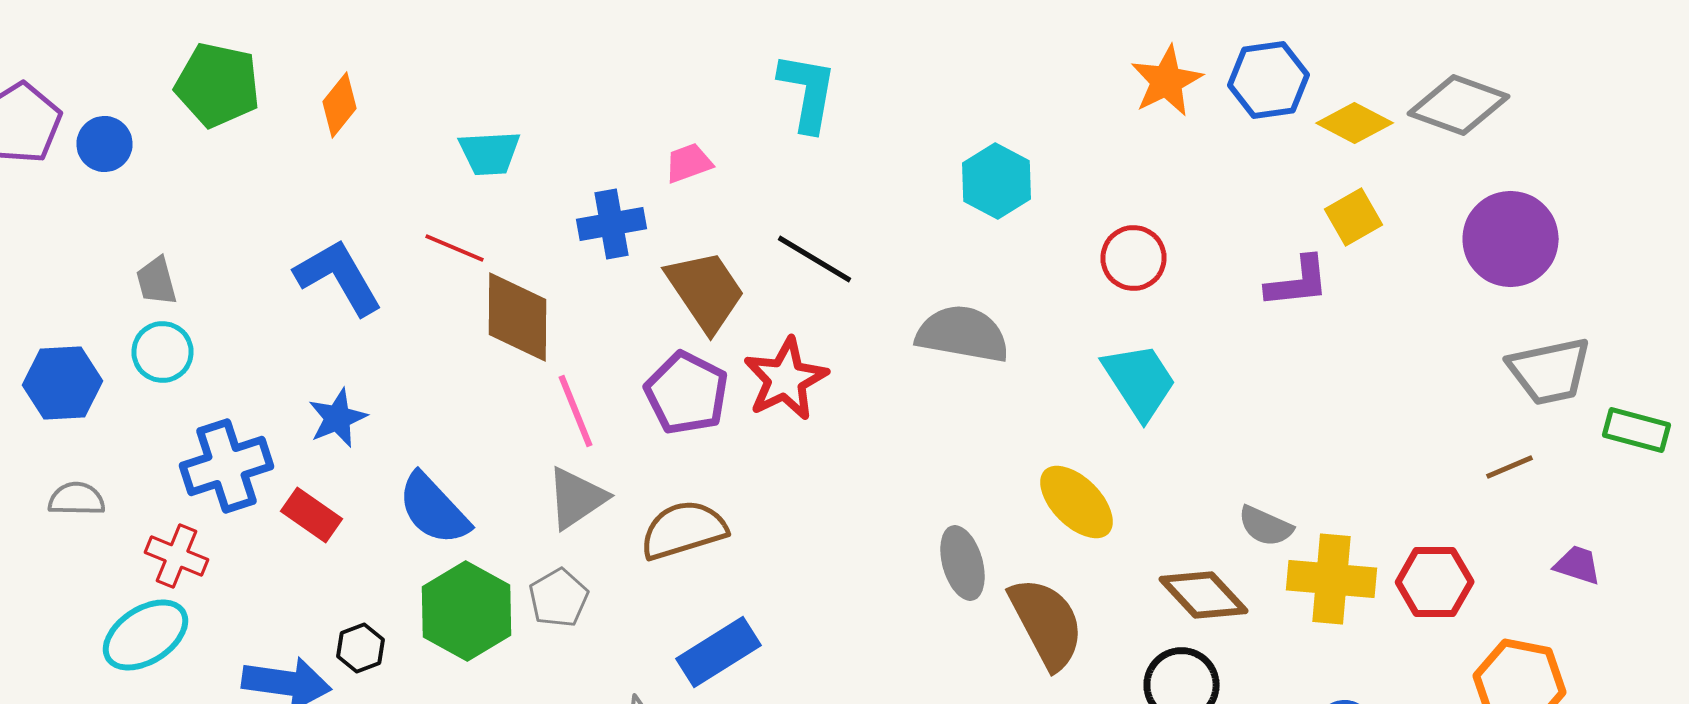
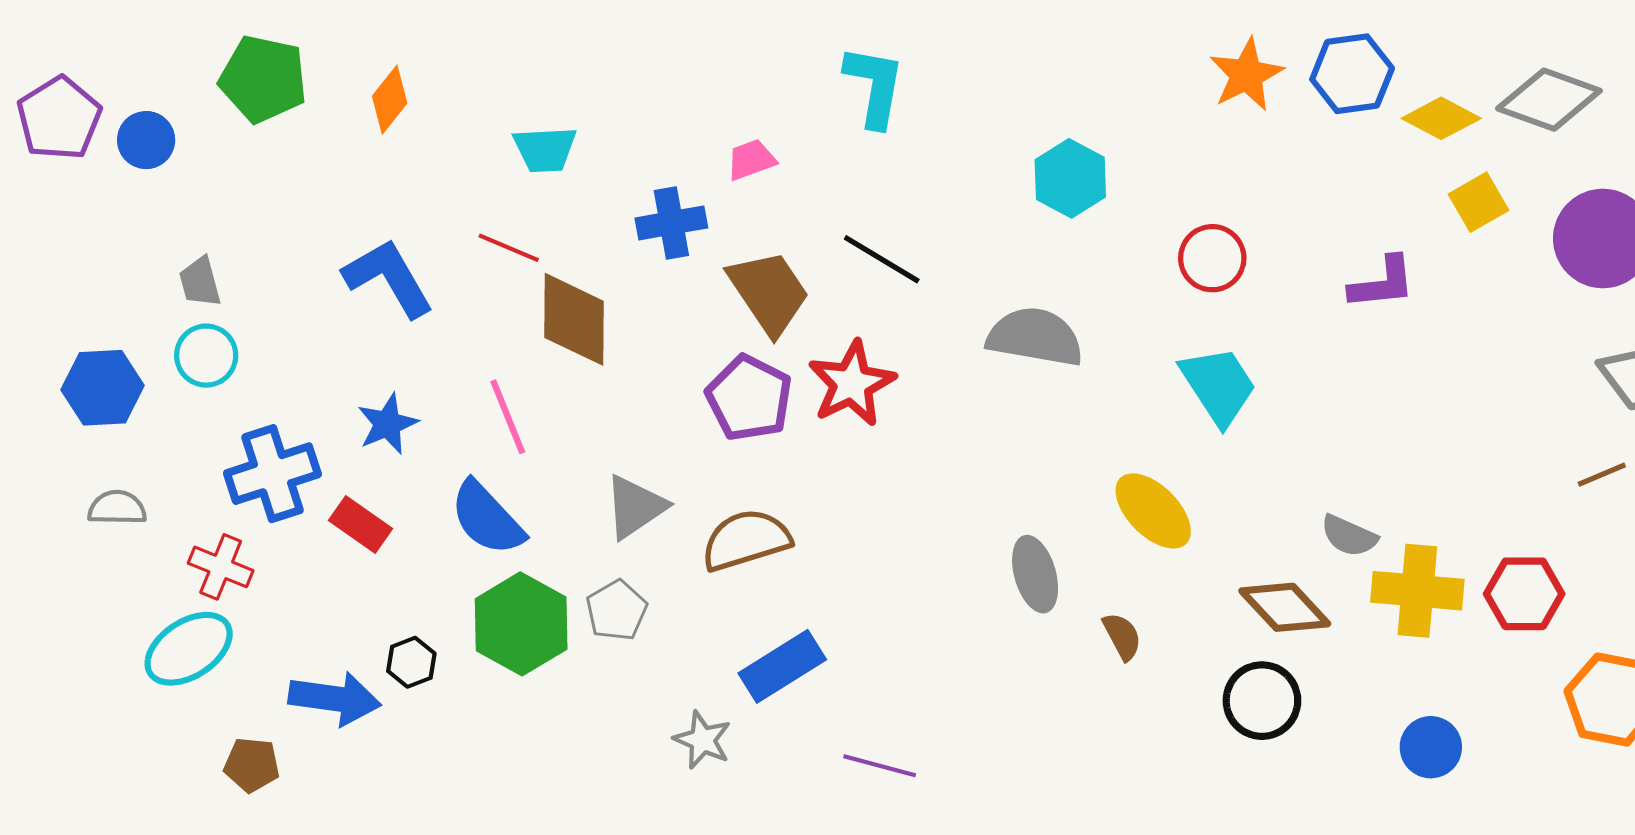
yellow square: (1354, 217) -> (1479, 202), moved
pink line: (576, 411) -> (508, 417), moved
brown semicircle: (1046, 623) -> (1122, 636), size x0.5

